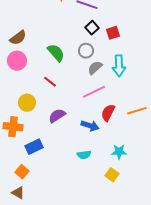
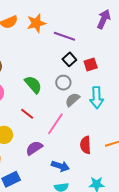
pink line: (94, 92) -> (55, 124), moved, turned -30
red semicircle: (108, 113) -> (86, 145), turned -30
blue arrow: (90, 126) -> (60, 166), moved

